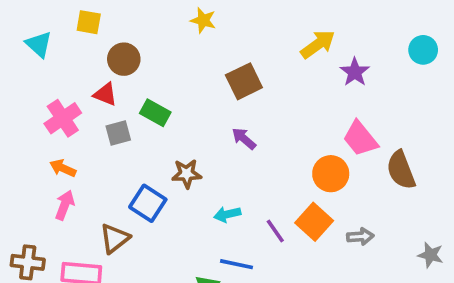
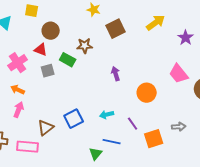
purple star: (355, 72) -> (186, 38), moved
brown square: (244, 81) -> (116, 29), moved
purple arrow: (244, 139) -> (116, 74), turned 32
brown star: (187, 174) -> (85, 46), moved
orange circle: (331, 174) -> (147, 93), moved
blue square: (148, 203) -> (74, 119), moved, turned 30
orange square: (314, 222) -> (154, 139), moved, turned 30

